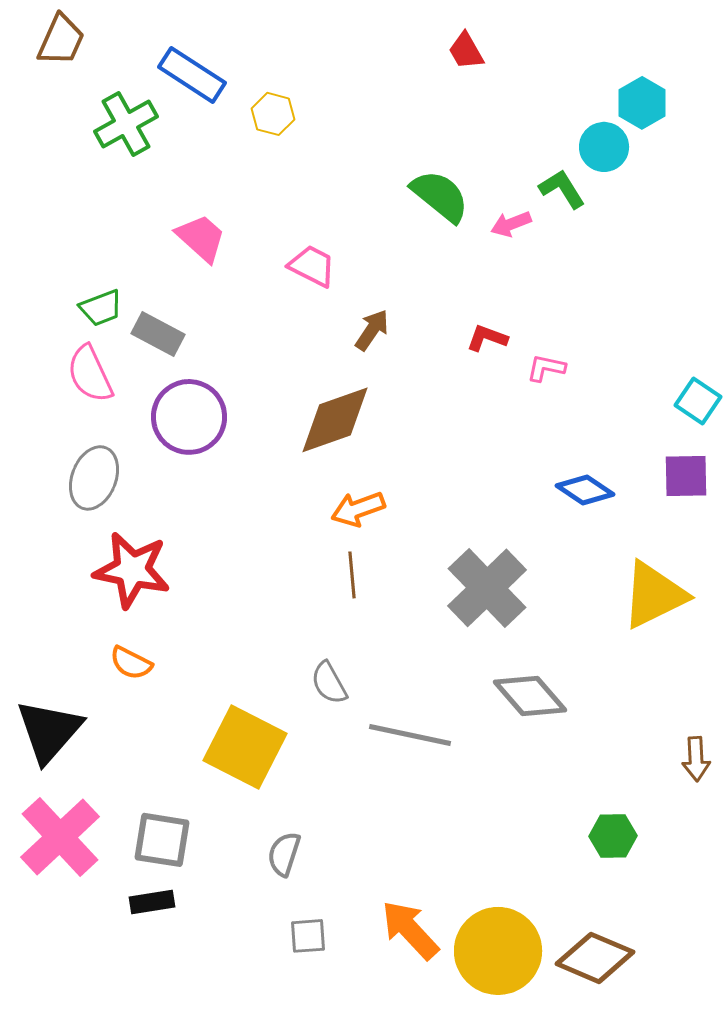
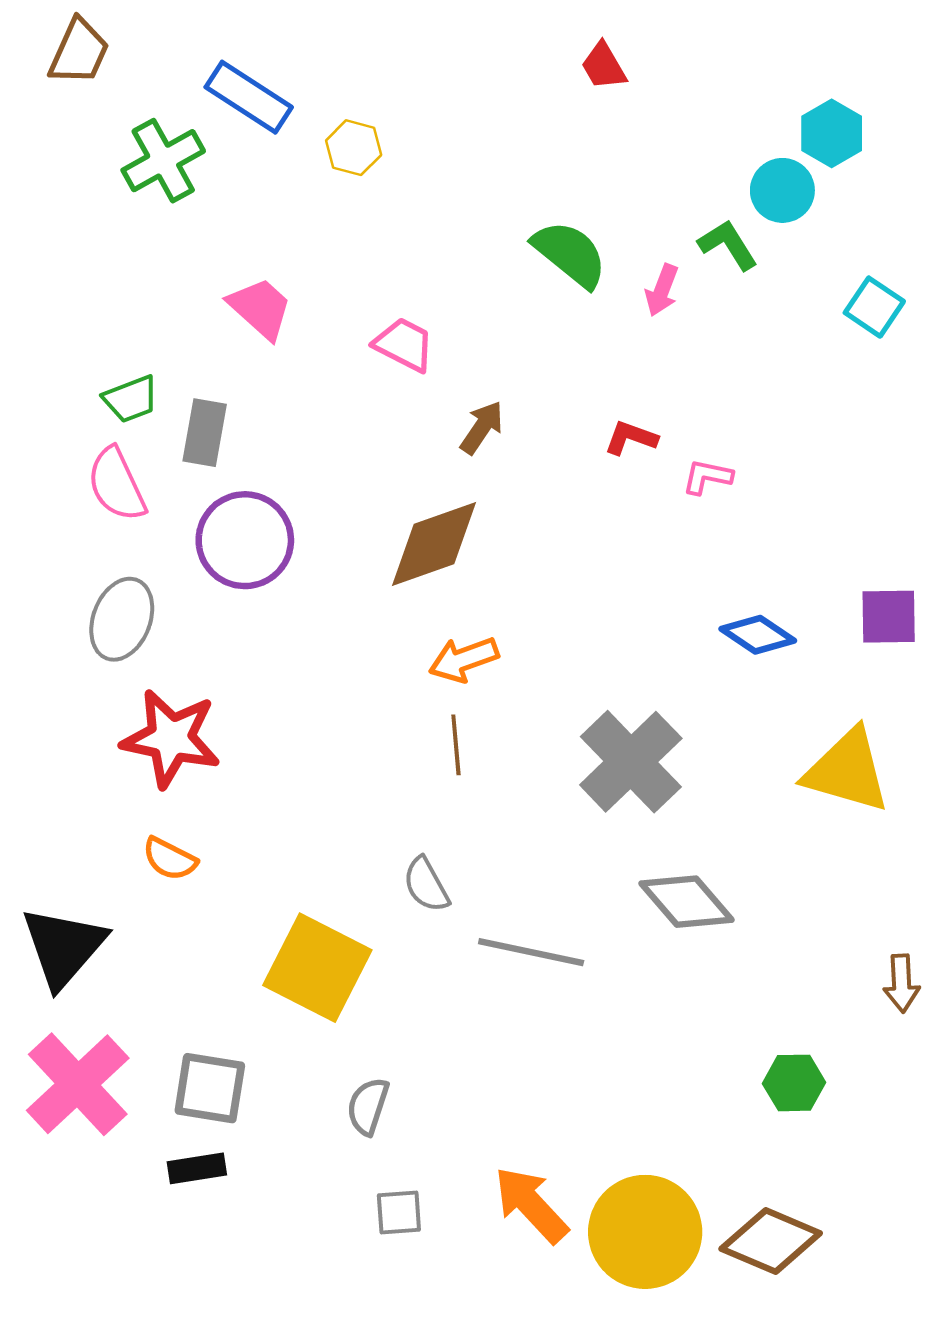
pink arrow: (511, 224) -> (662, 290), turned -48
gray rectangle: (158, 334) -> (205, 433), turned 72
cyan square: (698, 401) -> (874, 307), moved
yellow triangle: (654, 595) -> (847, 771), turned 42

